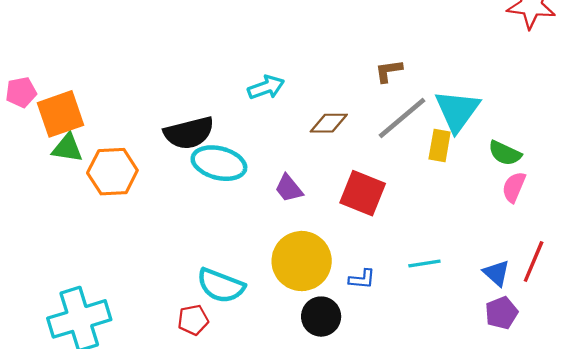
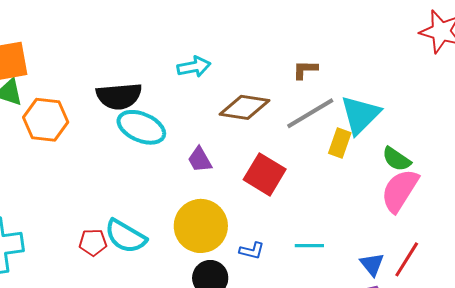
brown diamond: (329, 123) -> (245, 107), size x1.4
pink semicircle: (514, 187) -> (400, 191), size x1.6
red pentagon: (193, 320) -> (93, 242), moved

